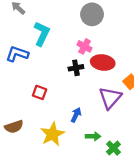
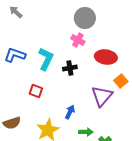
cyan L-shape: (42, 34) -> (46, 59), moved
pink cross: (85, 46) -> (78, 40), moved
red ellipse: (103, 62) -> (106, 57), moved

